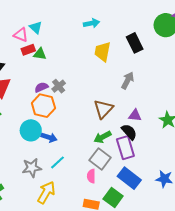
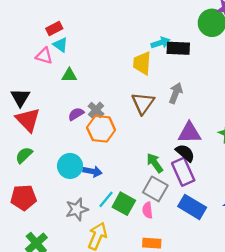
cyan arrow: (91, 23) -> (160, 43), moved
black rectangle: (135, 43) -> (178, 48), turned -54
red rectangle: (28, 50) -> (54, 28), moved
orange hexagon: (43, 106) -> (101, 129), moved
brown triangle: (103, 109) -> (143, 103), moved
purple triangle: (135, 115) -> (189, 133), size x1.5
green arrow: (102, 137) -> (155, 163), turned 90
green square: (113, 198) -> (124, 204), moved

